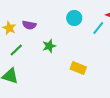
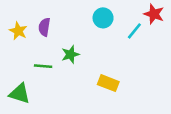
purple semicircle: (29, 25) -> (44, 27), turned 88
green line: (16, 50) -> (43, 66), moved, turned 48

